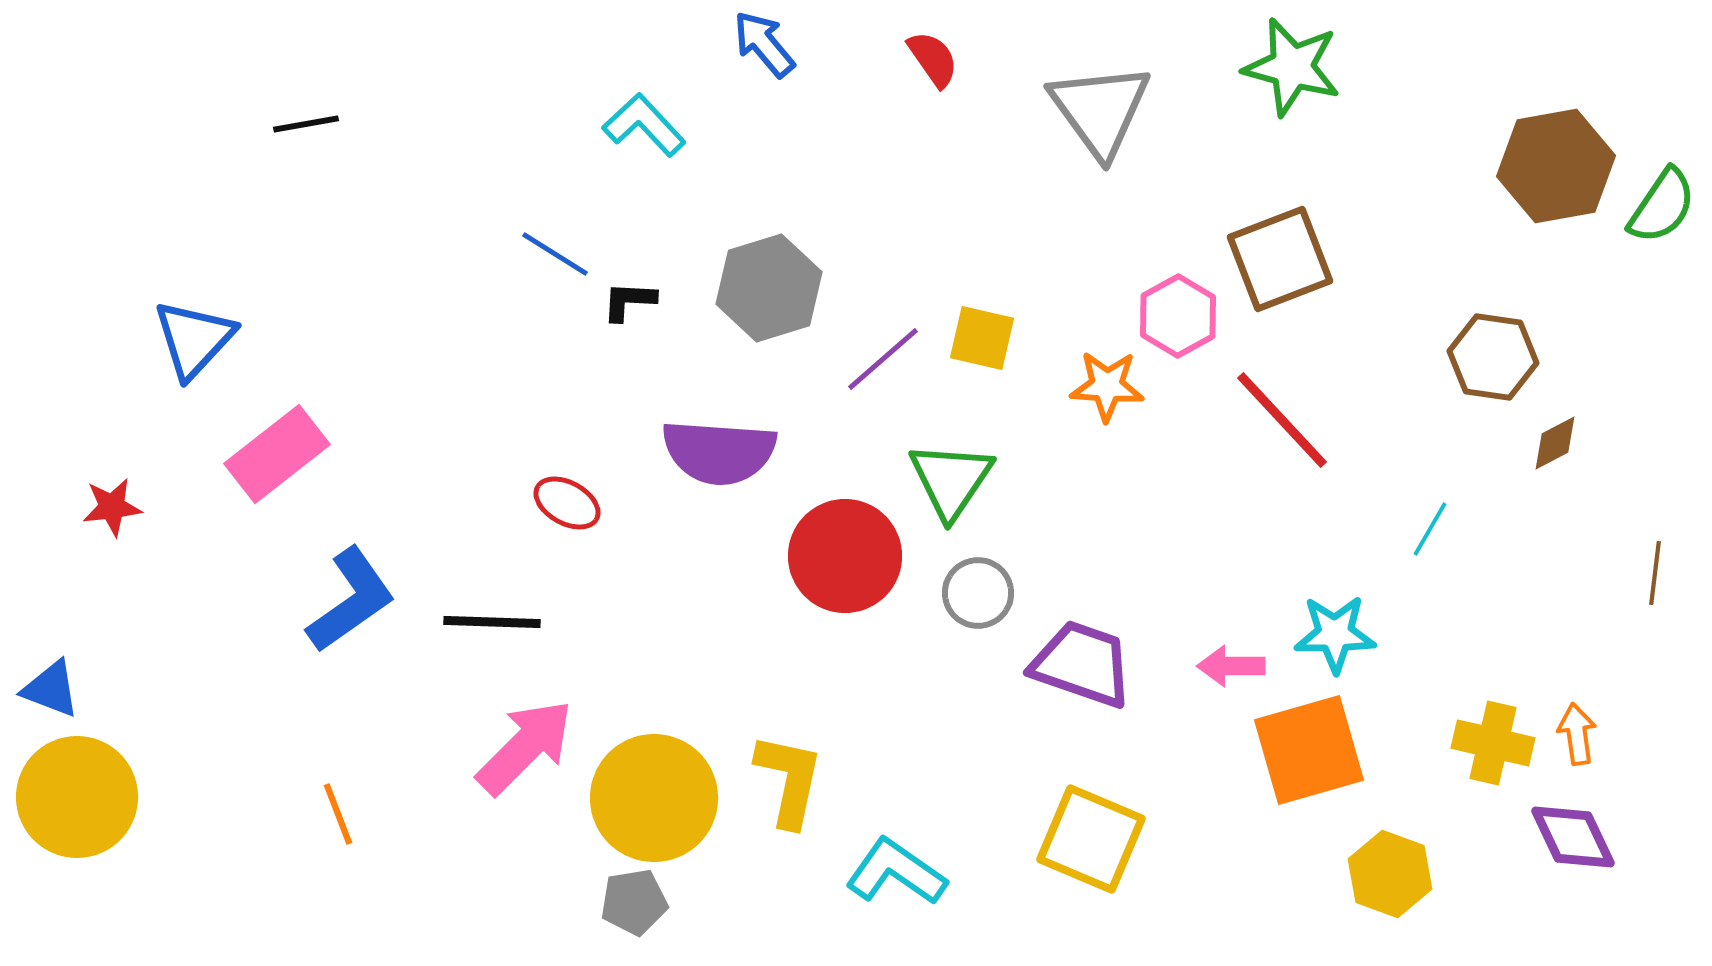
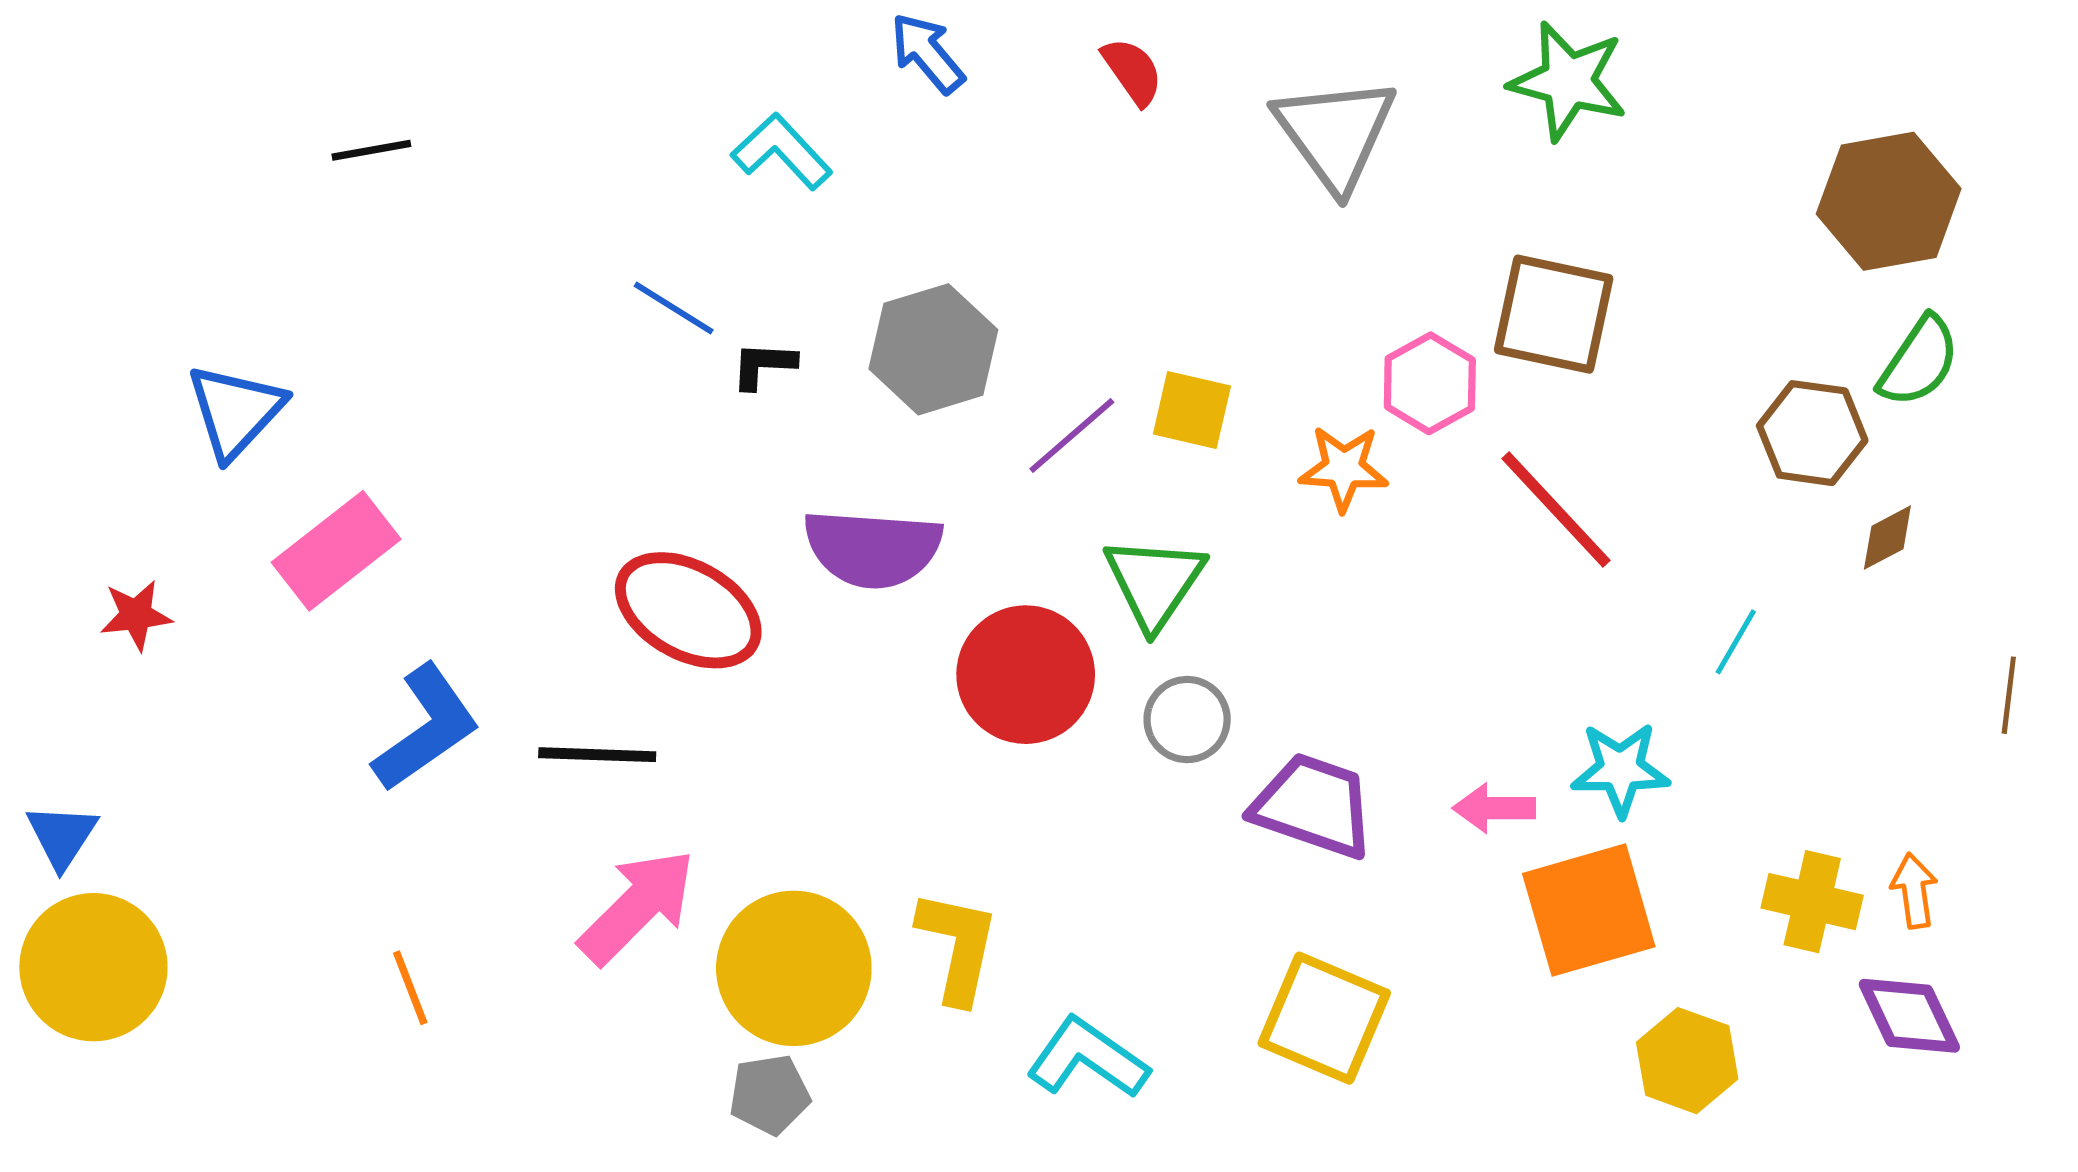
green semicircle: (1662, 206) -> (1919, 361), moved
brown square: (1280, 259) -> (1554, 314), turned 33
red ellipse: (567, 503) -> (688, 610), size x1.8
blue triangle: (51, 689) -> (62, 836), turned 42

